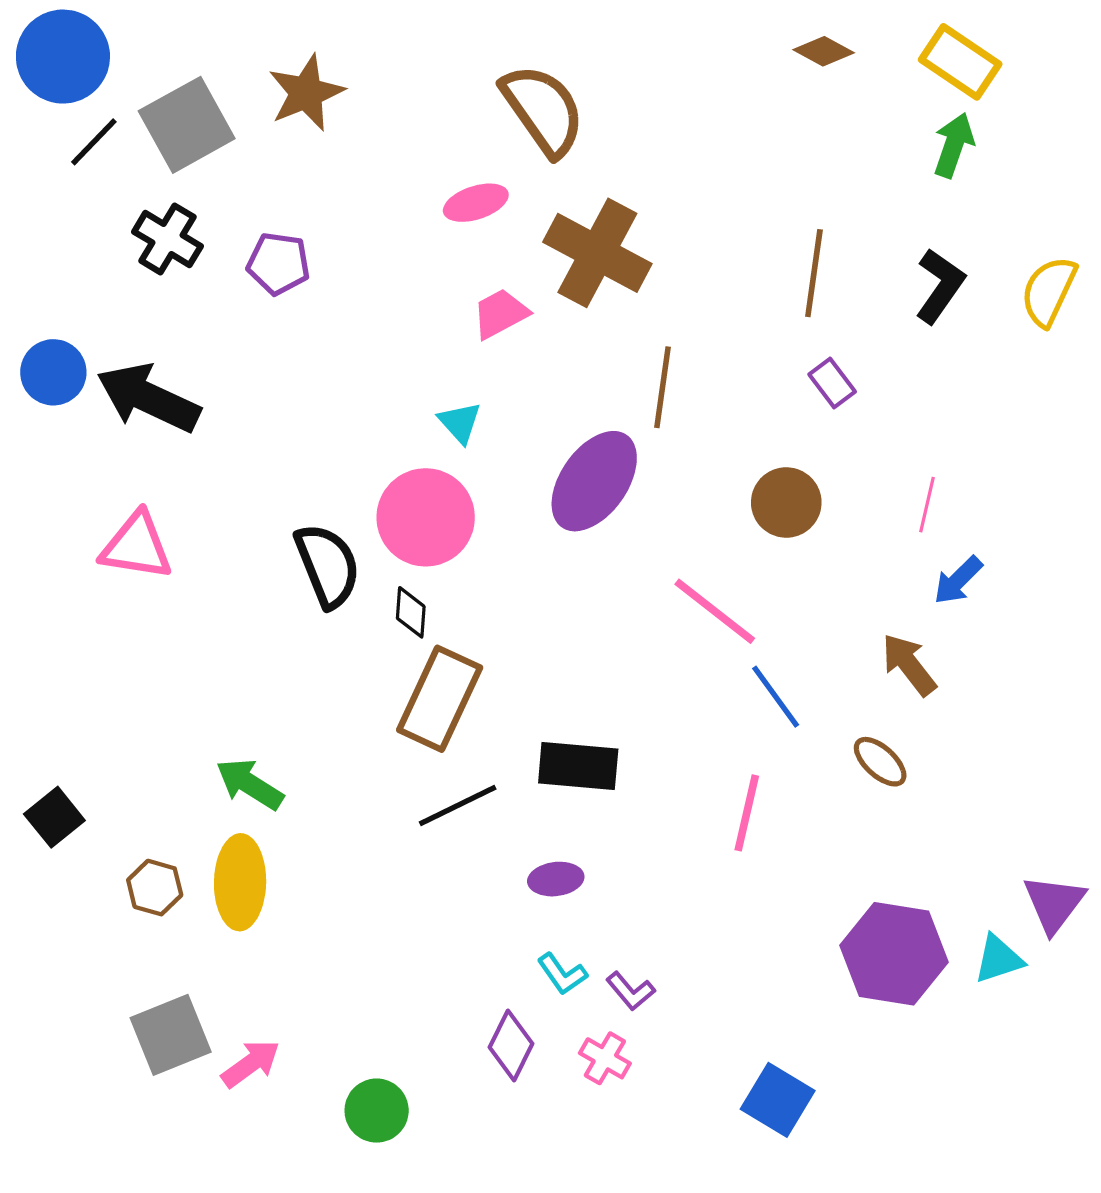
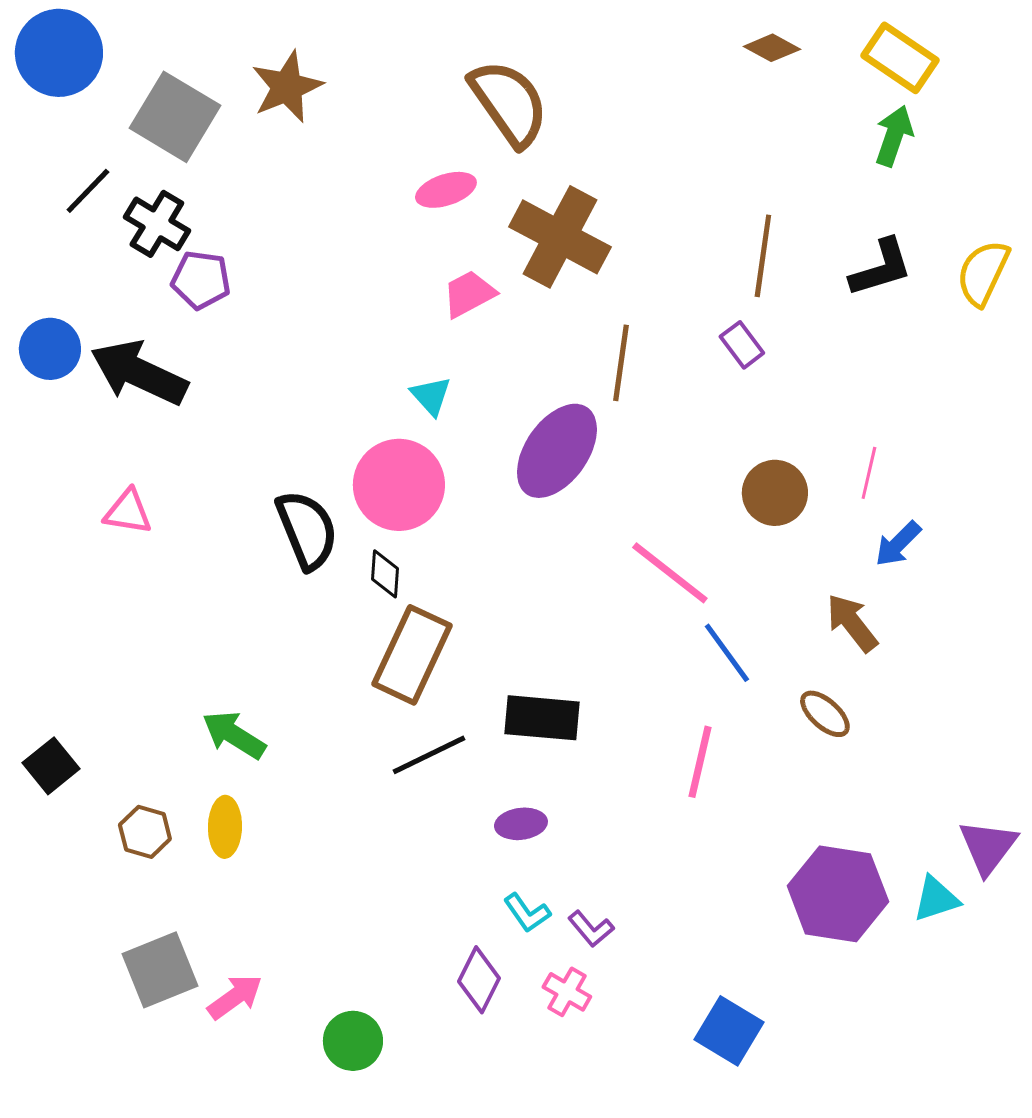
gray square: (187, 125) -> (175, 117), turned -30
black line: (94, 142) -> (88, 191), moved
purple pentagon: (278, 263) -> (201, 280), moved
black L-shape: (940, 286) -> (881, 268), turned 38
purple rectangle: (832, 383) -> (742, 345), moved
brown circle: (786, 502) -> (775, 493), moved
pink triangle: (137, 546) -> (128, 512), size x0.7
yellow ellipse: (240, 882) -> (225, 827), size x0.7

